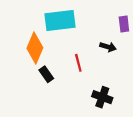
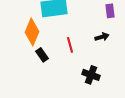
black arrow: (108, 47) -> (102, 37), moved, turned -32

